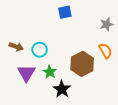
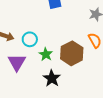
green star: (50, 72) -> (46, 54), moved

